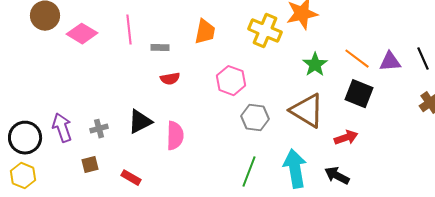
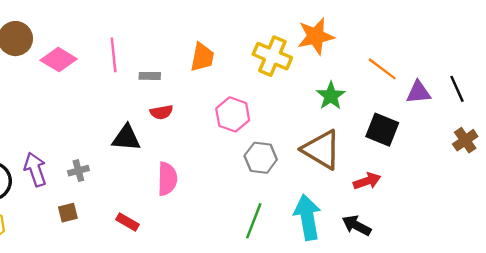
orange line: (357, 59) -> (382, 69), moved
black triangle: (140, 122) -> (126, 138), moved, turned 32
red rectangle: (131, 178) -> (128, 222), moved

